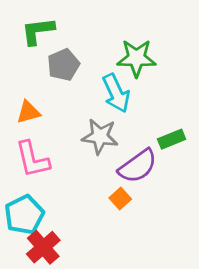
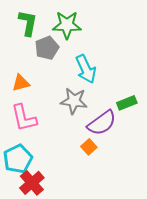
green L-shape: (38, 31) -> (28, 23), turned 108
green star: (136, 58) -> (67, 25), moved

